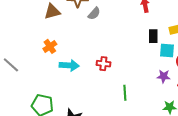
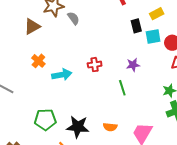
gray semicircle: (94, 14) -> (73, 18), turned -64
purple star: (164, 76) -> (133, 65), moved

